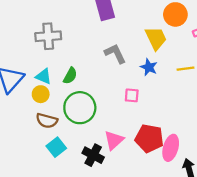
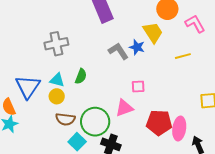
blue star: (149, 67) -> (137, 47), moved
green circle: (80, 108) -> (95, 122), moved
pink triangle: (114, 140) -> (124, 108), moved, turned 30

